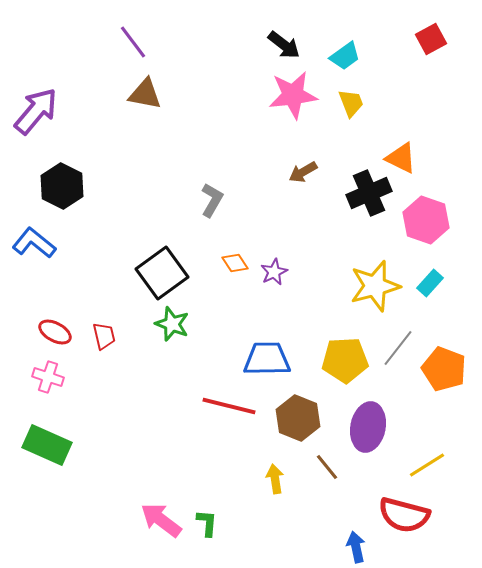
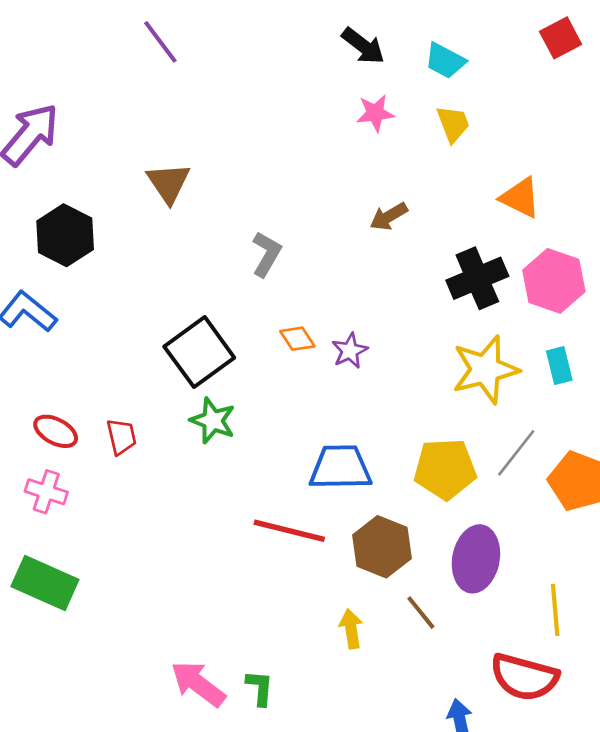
cyan trapezoid: (345, 56) -> (445, 61), turned 64
brown triangle: (145, 94) -> (168, 183), moved, turned 45
pink star: (293, 95) -> (375, 113), size x0.6
black cross: (369, 193) -> (477, 278), moved
cyan rectangle: (430, 283) -> (559, 366), turned -56
yellow line: (427, 465) -> (555, 610), turned -63

